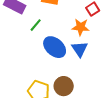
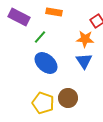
blue ellipse: (55, 47) -> (46, 63), moved

